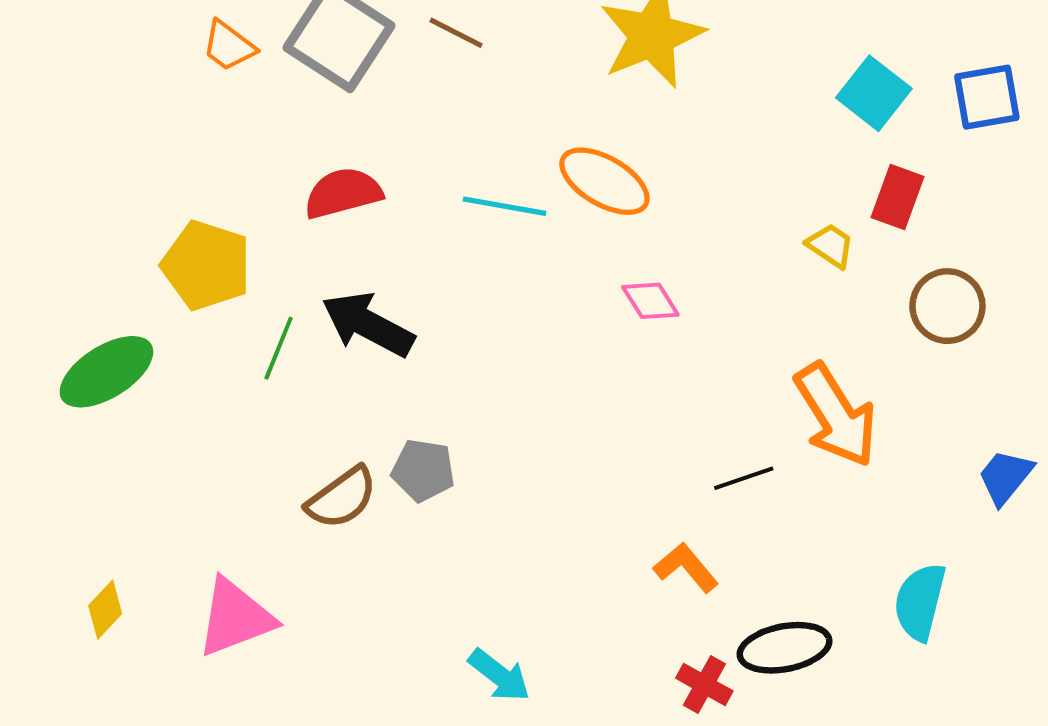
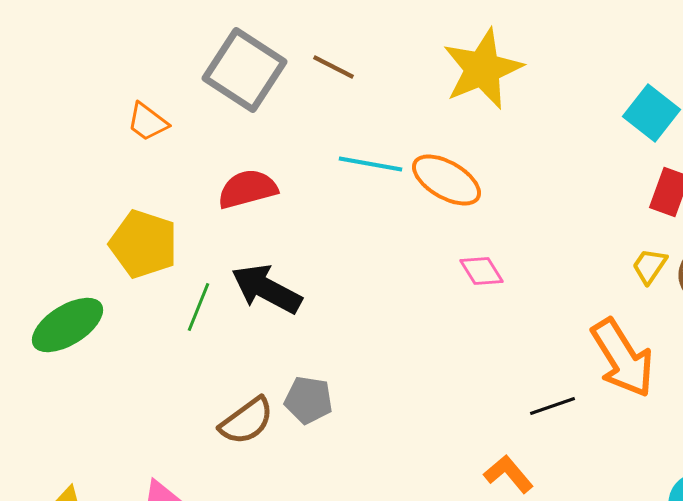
orange trapezoid: (229, 46) -> (148, 122), moved
cyan line: (505, 206) -> (370, 164), moved
yellow trapezoid: (831, 246) -> (650, 266), moved, turned -90

